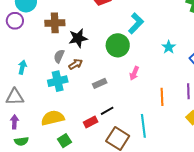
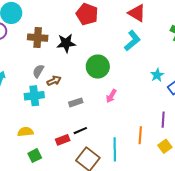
cyan L-shape: (136, 23) -> (132, 41), moved
black star: (78, 38) -> (66, 43), moved
cyan star: (169, 47) -> (157, 75), moved
orange line: (162, 97) -> (140, 135), moved
yellow semicircle: (53, 118) -> (25, 132), size x0.7

